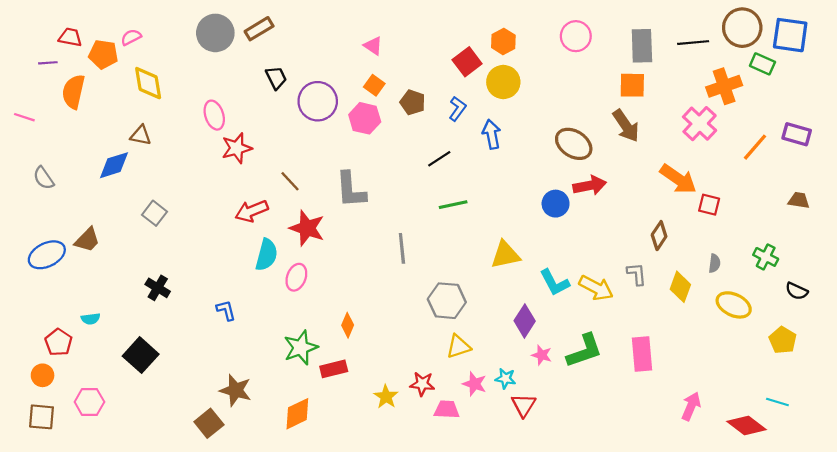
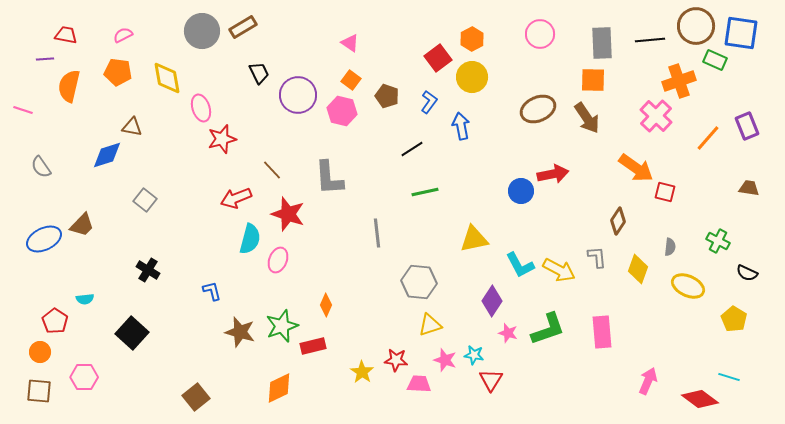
orange pentagon: (103, 54) -> (118, 72), moved
yellow diamond: (148, 83) -> (167, 78), moved
purple rectangle: (797, 134) -> (747, 126), turned 52
brown ellipse: (574, 144) -> (538, 109), moved, turned -56
brown star: (236, 390) -> (240, 332), moved

